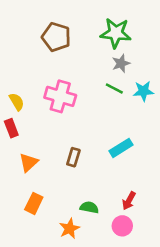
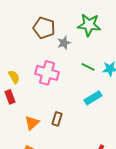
gray star: (121, 63) -> (64, 43), moved
cyan rectangle: (121, 148) -> (93, 98), moved
orange triangle: (28, 162) -> (32, 123), moved

